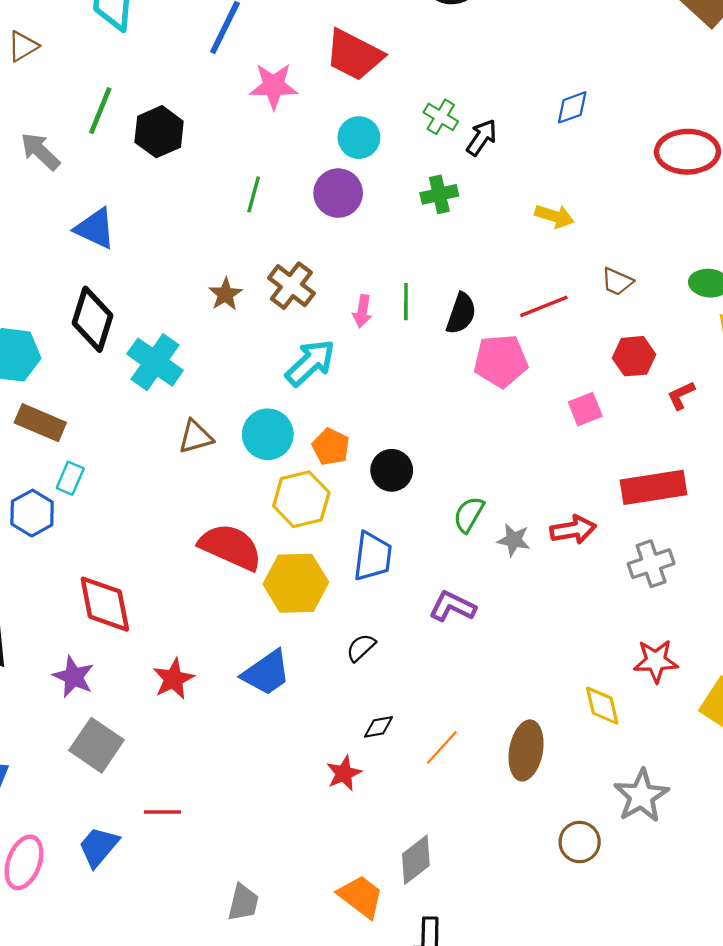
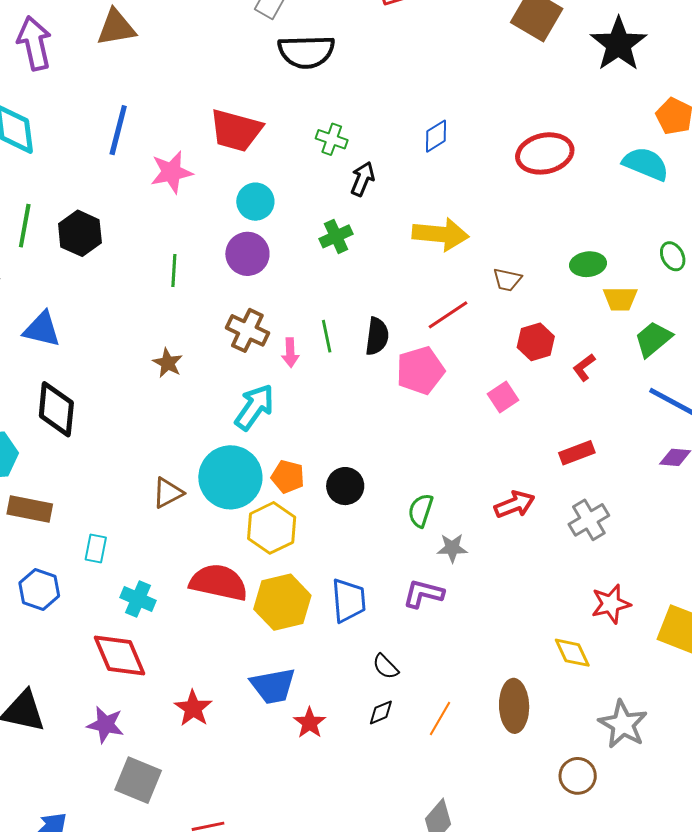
green cross: (441, 117) -> (332, 139), moved
yellow arrow: (554, 216) -> (441, 234), size x1.6
brown cross: (291, 286) -> (247, 330), moved
cyan cross: (155, 362) -> (138, 599), moved, size x0.7
cyan circle: (268, 434) -> (230, 477), size x1.4
cyan rectangle: (70, 478) -> (96, 549), moved
red rectangle: (654, 487) -> (577, 453), size x0.6
gray star: (514, 540) -> (452, 548), moved
blue trapezoid: (373, 556) -> (349, 600), moved
black semicircle: (361, 648) -> (386, 667), moved, turned -80
blue trapezoid: (266, 673) -> (273, 686), turned 36
red star: (344, 773) -> (310, 723), moved

